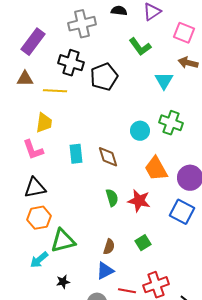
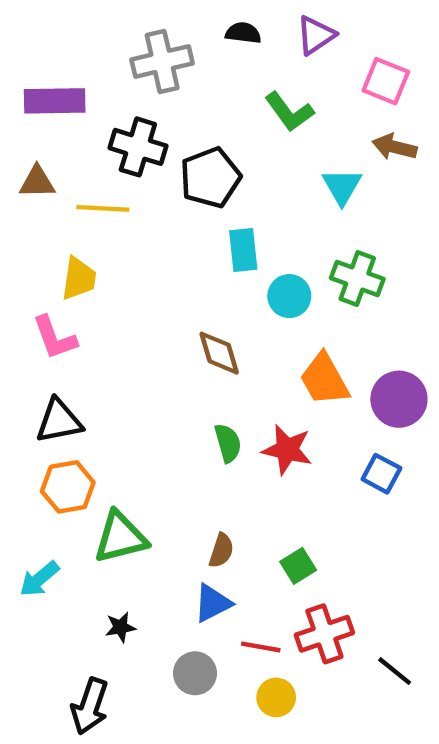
purple rectangle: (33, 42) -> (55, 101), turned 52
cyan rectangle: (76, 154) -> (243, 250), moved
blue square: (182, 212) -> (381, 474), size x0.7
green square: (143, 243) -> (298, 566), moved
cyan arrow: (39, 260) -> (39, 579), moved

